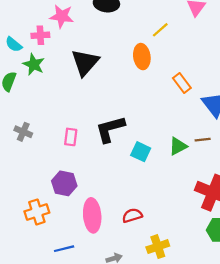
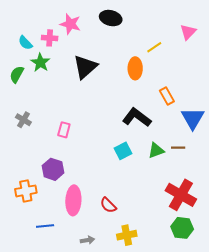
black L-shape: (110, 129) -> (137, 117), moved, turned 44
cyan square: (141, 152) -> (123, 151), turned 30
red semicircle: (132, 215) -> (108, 205), turned -126

